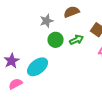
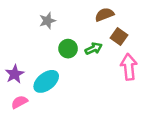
brown semicircle: (72, 12) -> (104, 15), moved
gray star: (47, 21) -> (47, 21), moved

